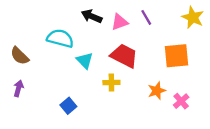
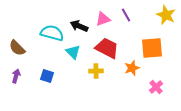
black arrow: (92, 16) -> (79, 26), moved
orange star: (157, 91) -> (132, 68), moved
blue square: (68, 106) -> (47, 76), moved, turned -32

